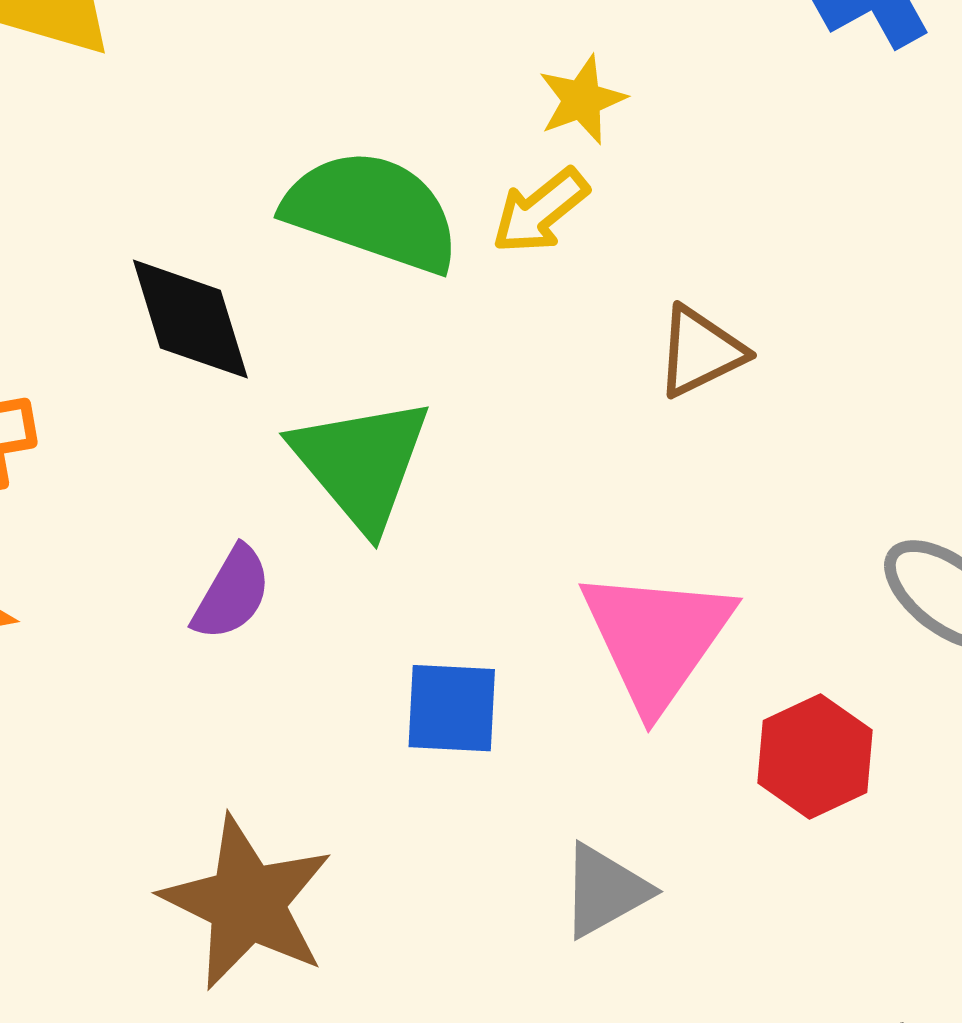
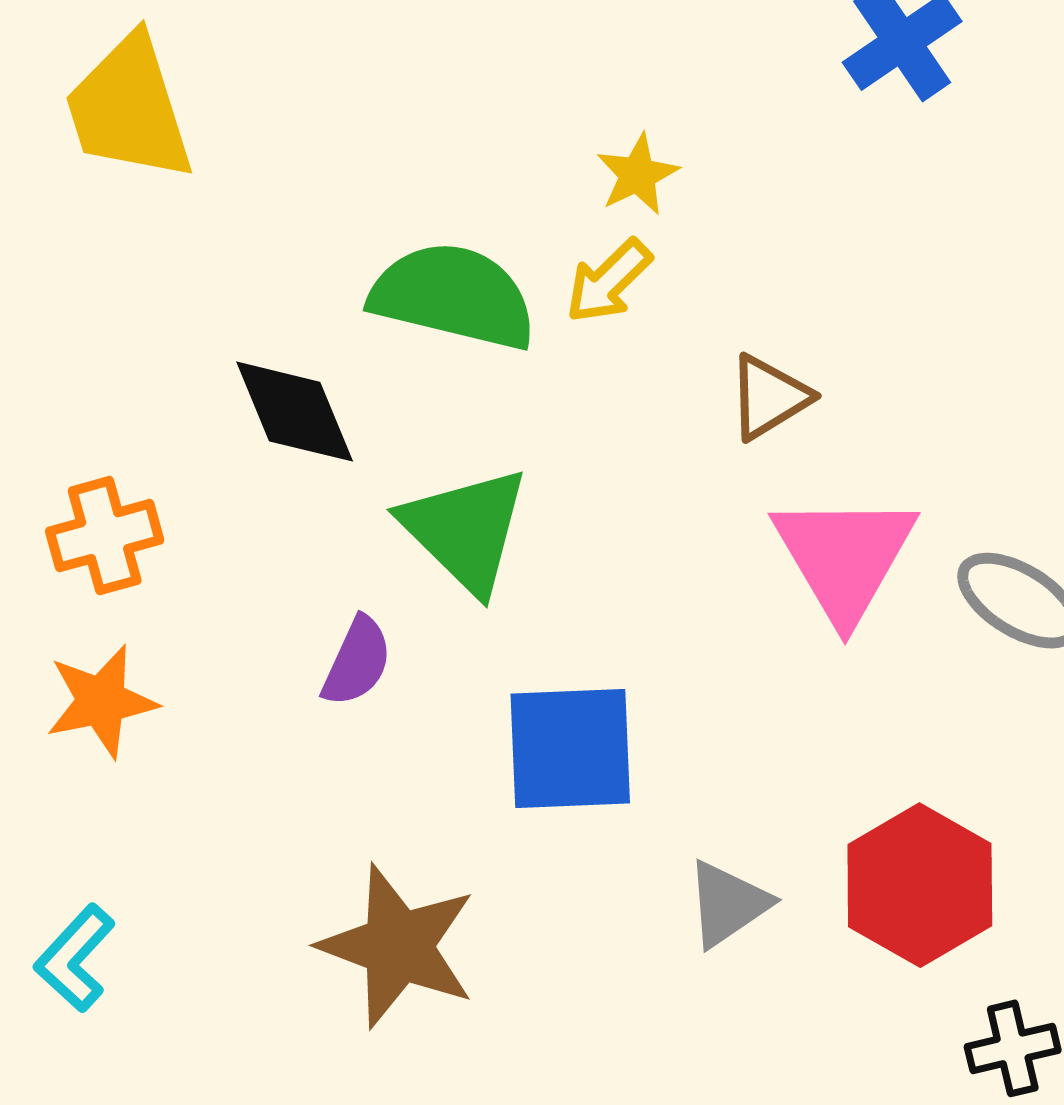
pink triangle: (657, 638) -> (844, 557), moved
blue square: (452, 708) -> (570, 748), size x1.5
red hexagon: (815, 756) -> (920, 885), moved, size x1.4

